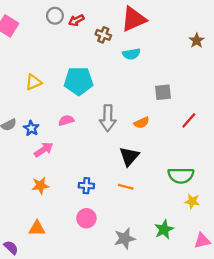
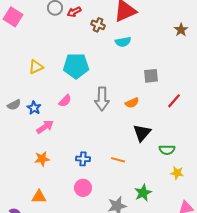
pink semicircle: (66, 120) -> (65, 101), turned 152
black triangle: (129, 156) -> (142, 133), moved
green semicircle: (181, 175) -> (167, 150), size x0.7
green star: (164, 229) -> (143, 193), moved

